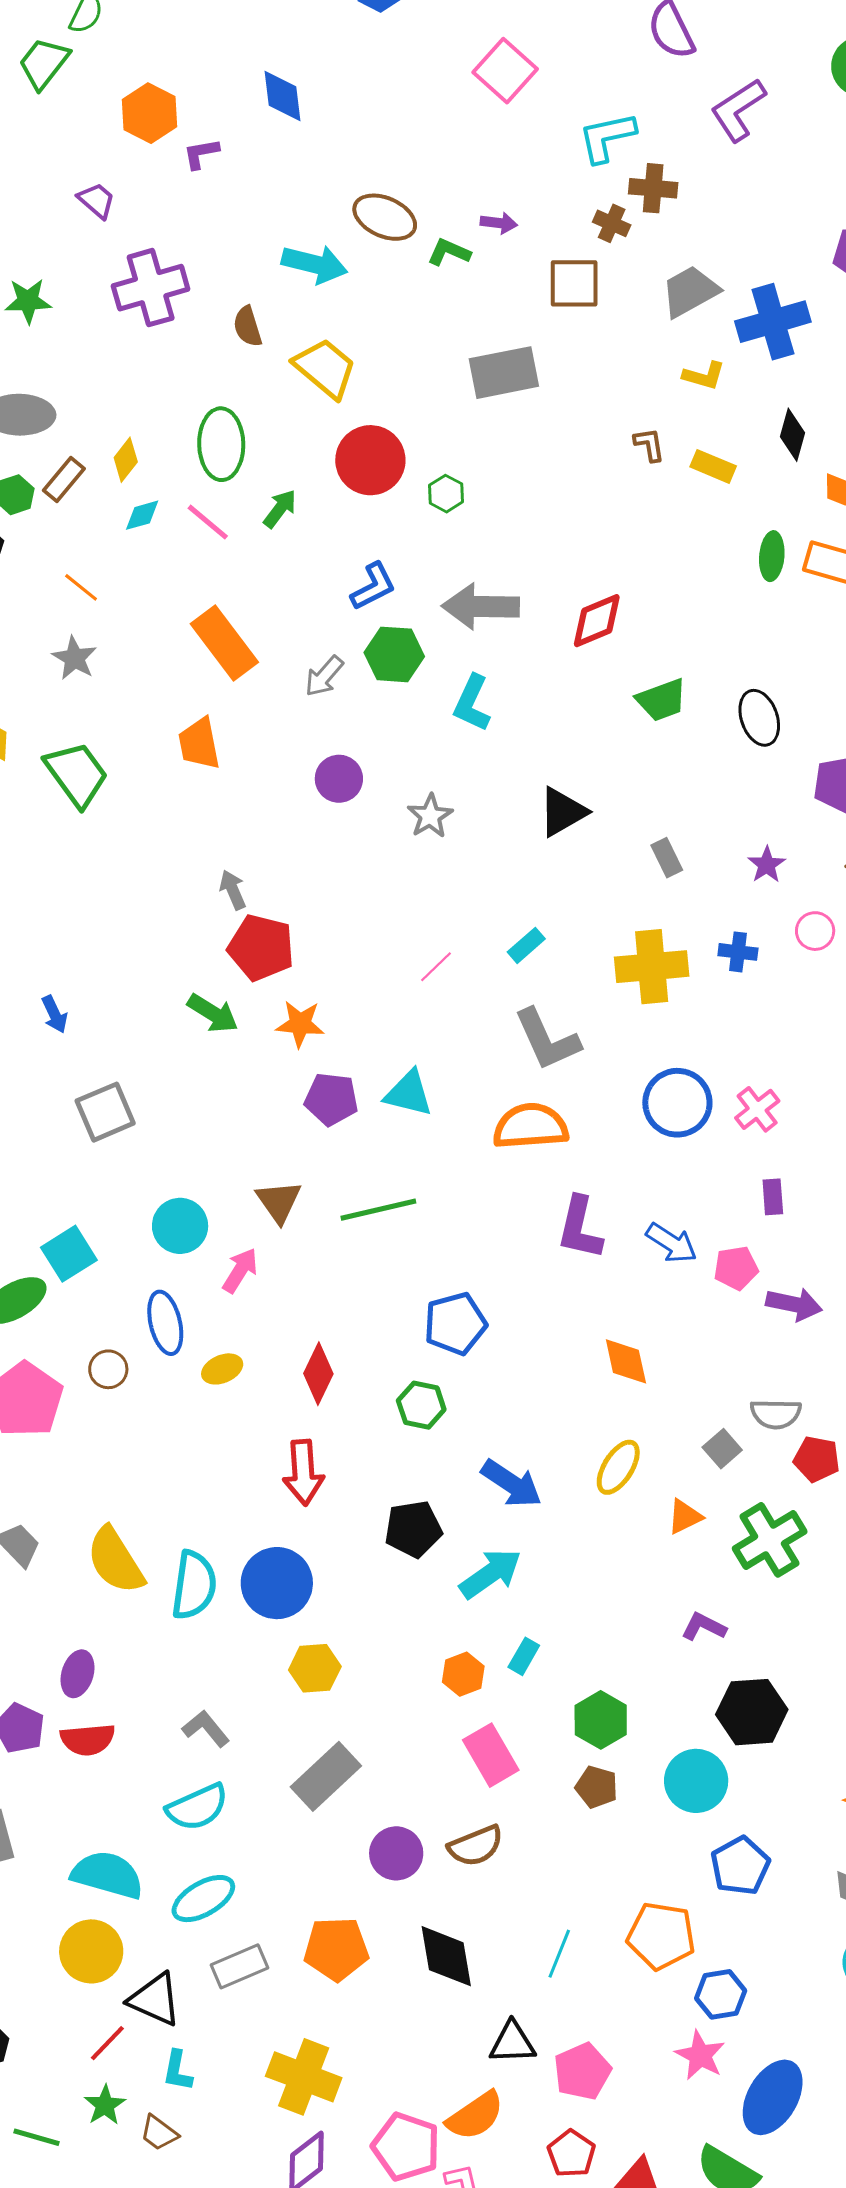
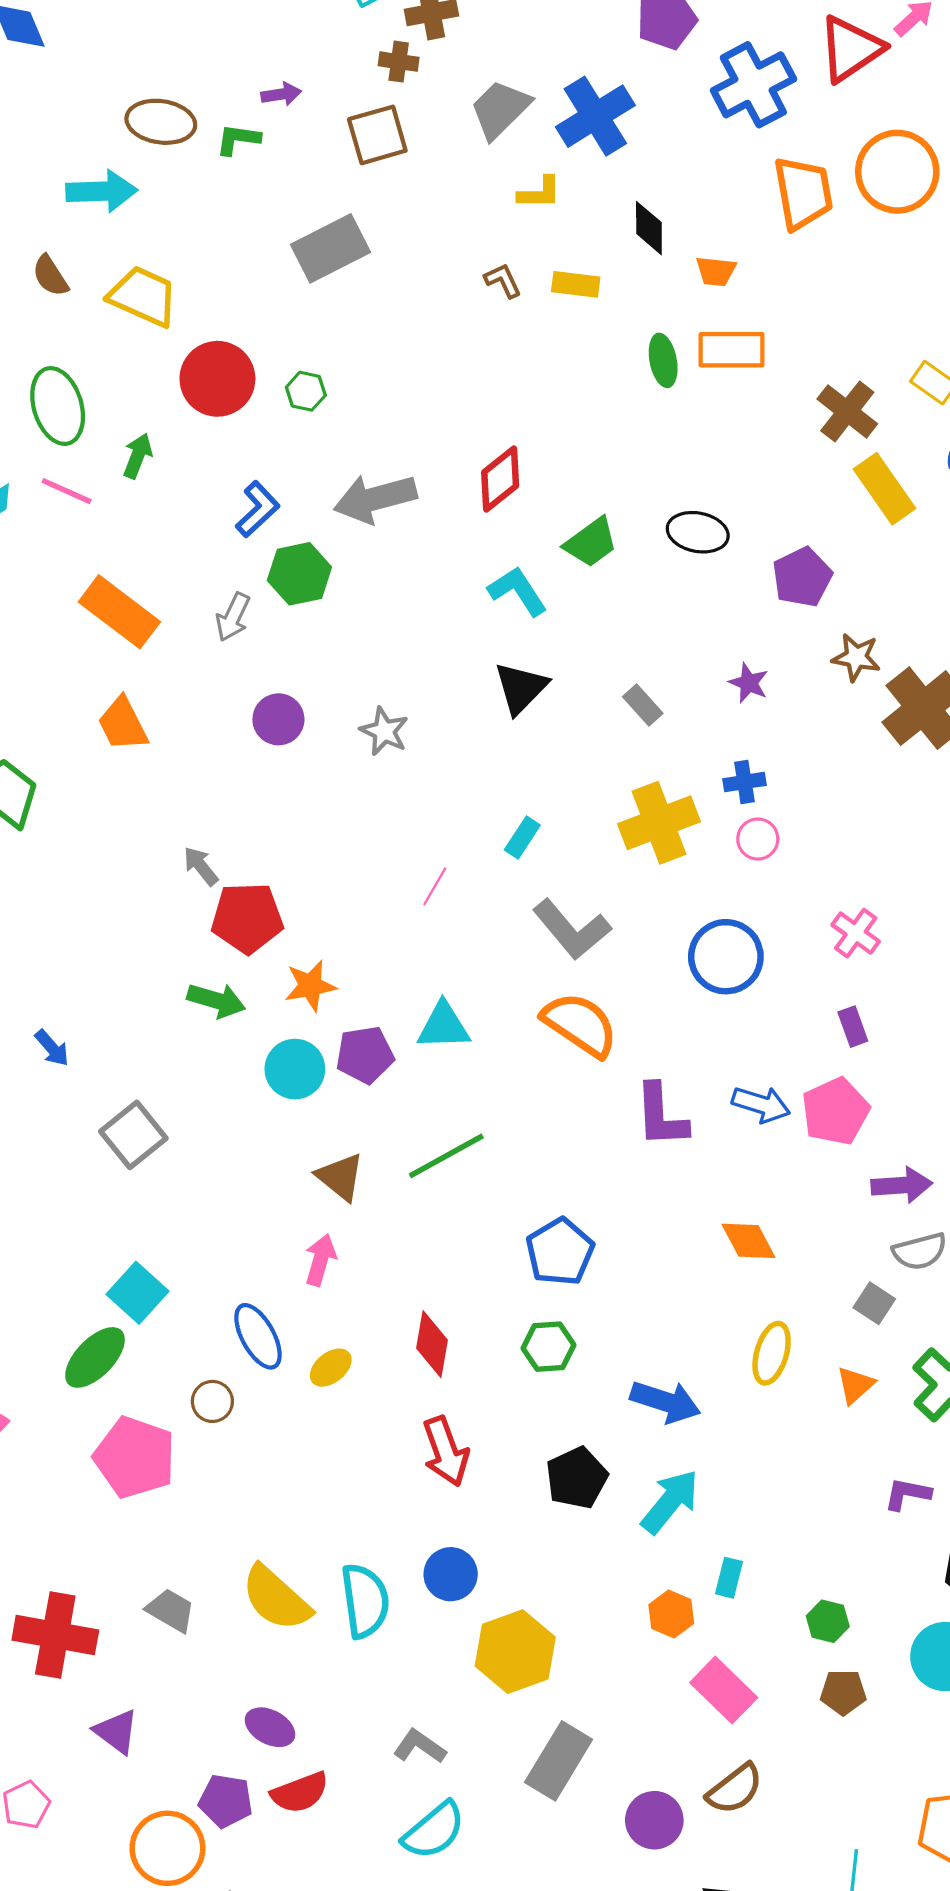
cyan L-shape: (472, 703) -> (518, 591), moved, turned 138
black ellipse: (759, 718) -> (698, 532), turned -44
pink circle: (815, 931) -> (758, 839), moved
pink cross: (757, 1109) -> (856, 933), moved
orange semicircle: (531, 1126) -> (580, 1024), turned 54
cyan circle: (180, 1226) -> (295, 1069), moved
pink pentagon: (736, 1268) -> (835, 1111), size x1.4
purple arrow: (794, 1304) -> (902, 1185), moved
blue circle: (277, 1583) -> (451, 1574), size x0.7
yellow hexagon: (315, 1668) -> (515, 1652), size x1.5
purple ellipse: (77, 1674) -> (270, 1727), turned -63
green hexagon: (601, 1720) -> (828, 1621), size x0.7

